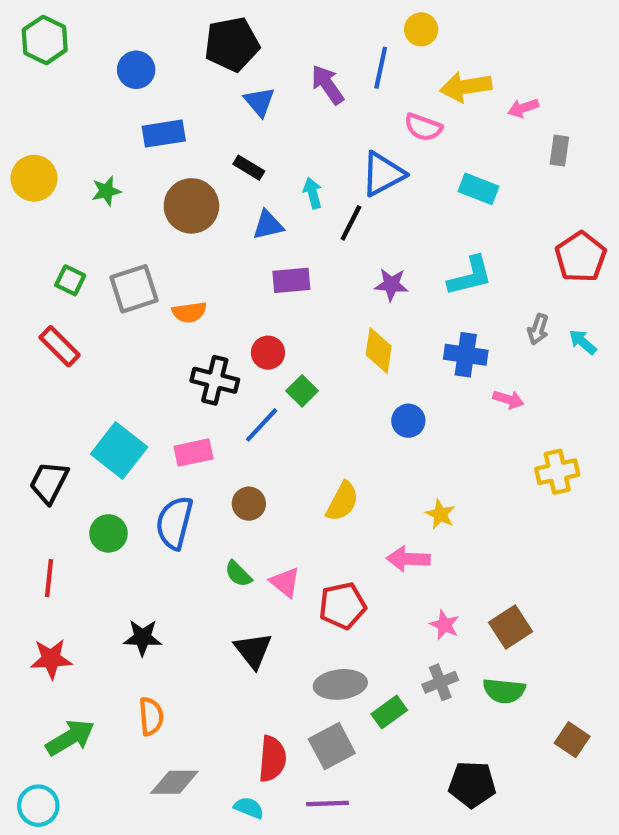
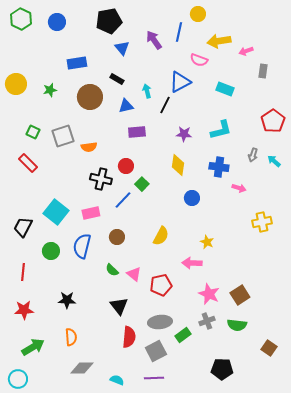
blue circle: (136, 70) -> (57, 22), moved
pink star: (445, 625) -> (209, 294), size x1.5
red semicircle: (272, 759) -> (129, 337), moved

